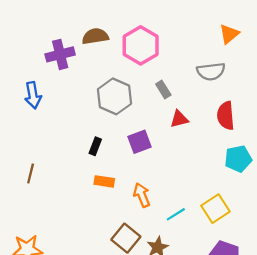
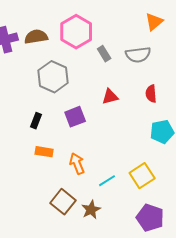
brown semicircle: (95, 36) -> (36, 37), moved
gray rectangle: (163, 90) -> (104, 54), moved
red semicircle: (226, 116) -> (151, 94), size x0.7

